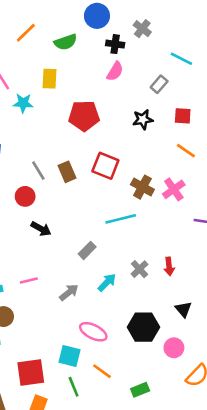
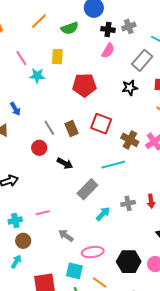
gray cross: (142, 29) -> (129, 26), moved, turned 32
gray rectangle: (159, 84) -> (142, 60), size x1.5
black arrow: (41, 229) -> (65, 163), moved
gray rectangle: (87, 250) -> (87, 189), size x1.5
gray cross: (140, 269) -> (128, 203), turned 32
gray arrow: (69, 292) -> (66, 236), moved, turned -105
black hexagon: (143, 327) -> (129, 262), moved
pink ellipse: (93, 332) -> (93, 252), turned -35

